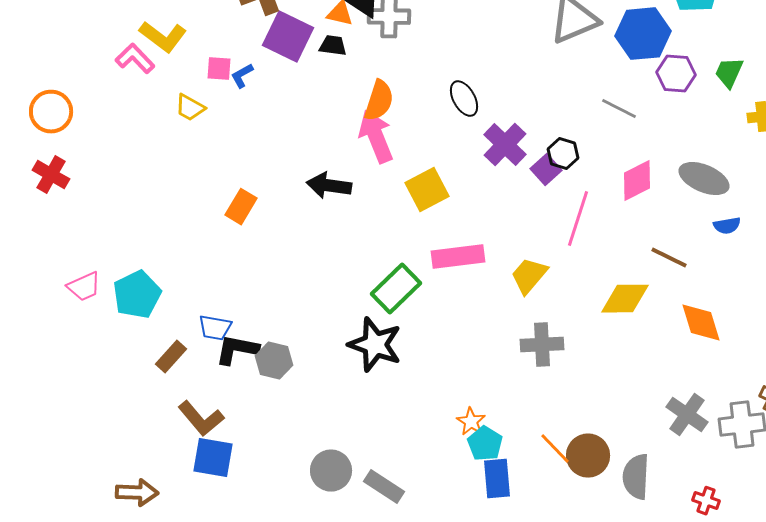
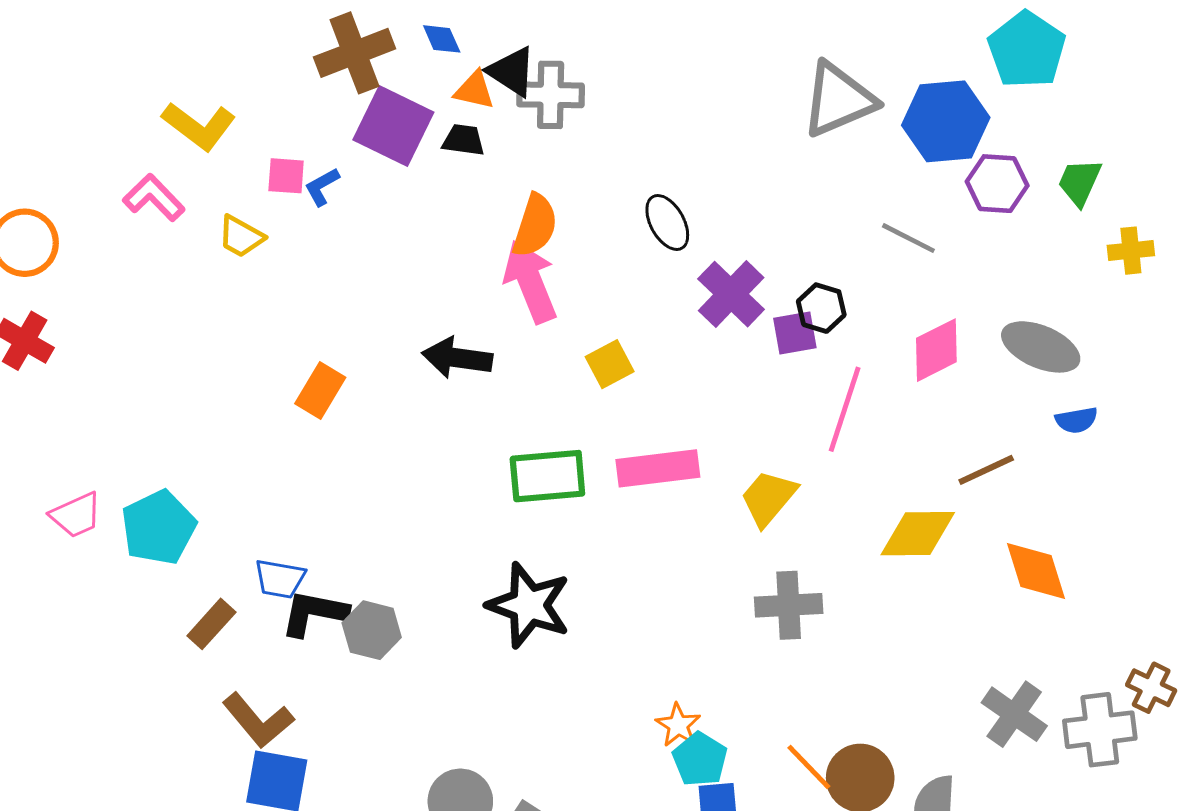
pink L-shape: (135, 59) -> (154, 198), moved
purple square: (546, 170) -> (795, 333), turned 32
yellow square: (427, 190) -> (610, 364), size x0.7
brown line: (669, 258) -> (986, 470), turned -51
green rectangle: (396, 289) -> (547, 476), moved, turned 39

